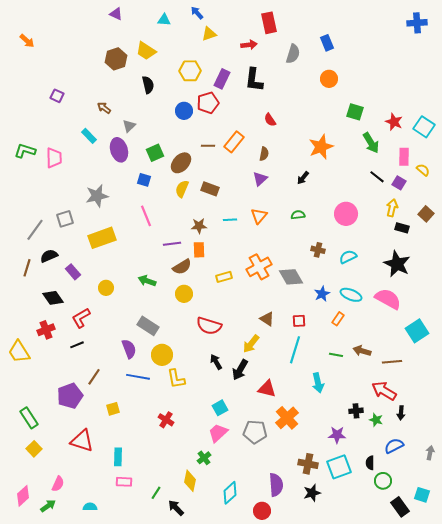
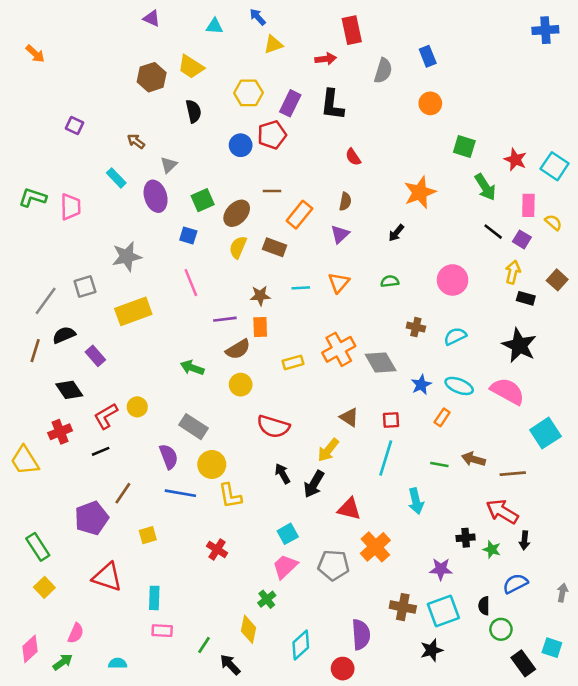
orange rectangle: (234, 142) -> (299, 215), moved
yellow circle: (106, 288) -> (137, 407), moved
black star: (312, 493) -> (432, 650), moved

